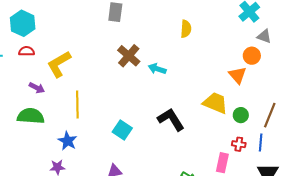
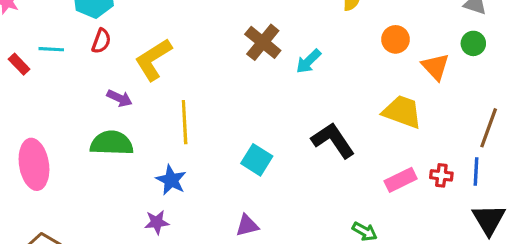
red semicircle: (27, 51) -> (101, 41), turned 112
orange circle: (252, 56) -> (396, 39), moved
cyan arrow: (157, 69) -> (308, 61), turned -60
green circle: (241, 115) -> (473, 43), moved
pink rectangle: (222, 163) -> (401, 180), moved, turned 54

